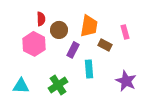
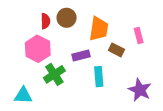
brown circle: (59, 30) -> (67, 18), moved
purple rectangle: (73, 50) -> (81, 55), turned 49
green cross: (58, 85) -> (54, 74), moved

